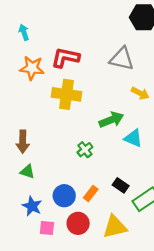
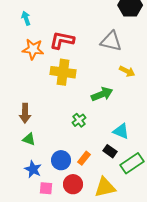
cyan triangle: (133, 138) -> (121, 131), moved

